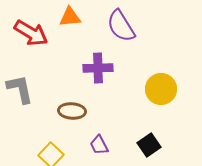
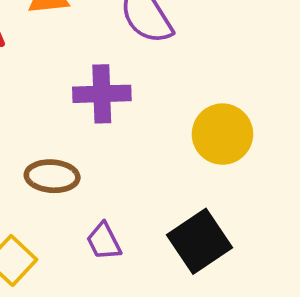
black square: (149, 145) -> (199, 241), size x1.4

